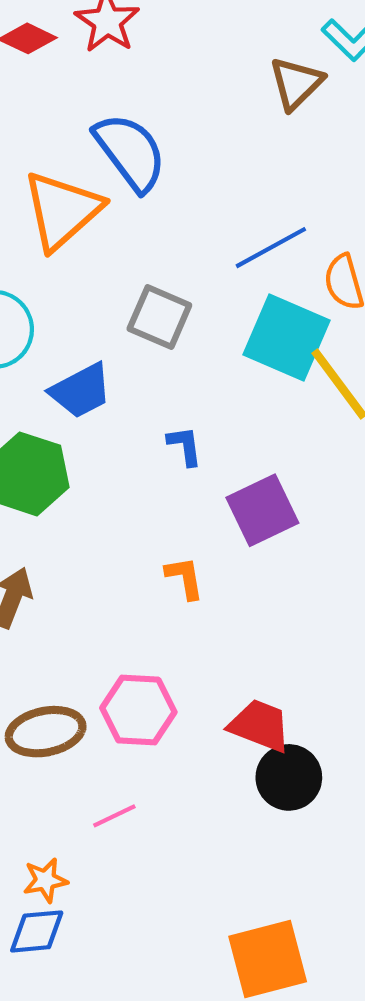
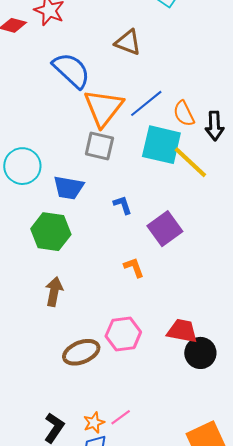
brown triangle: (296, 83) -> (128, 42), moved, turned -44
orange triangle: (62, 210) -> (103, 108), moved
blue trapezoid: (81, 391) -> (69, 188), turned 48
pink line: (114, 816) -> (121, 417), moved

